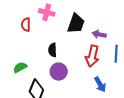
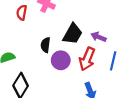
black trapezoid: (76, 24) -> (73, 34), moved
purple circle: (59, 72) -> (61, 60), moved

